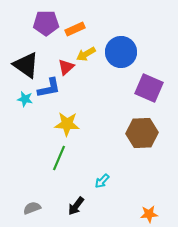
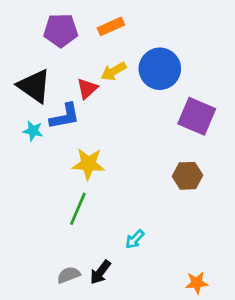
orange rectangle: (75, 29) -> (111, 26), moved
brown hexagon: (142, 133) -> (188, 176), size x0.7
gray semicircle: (32, 208) -> (69, 275), moved

